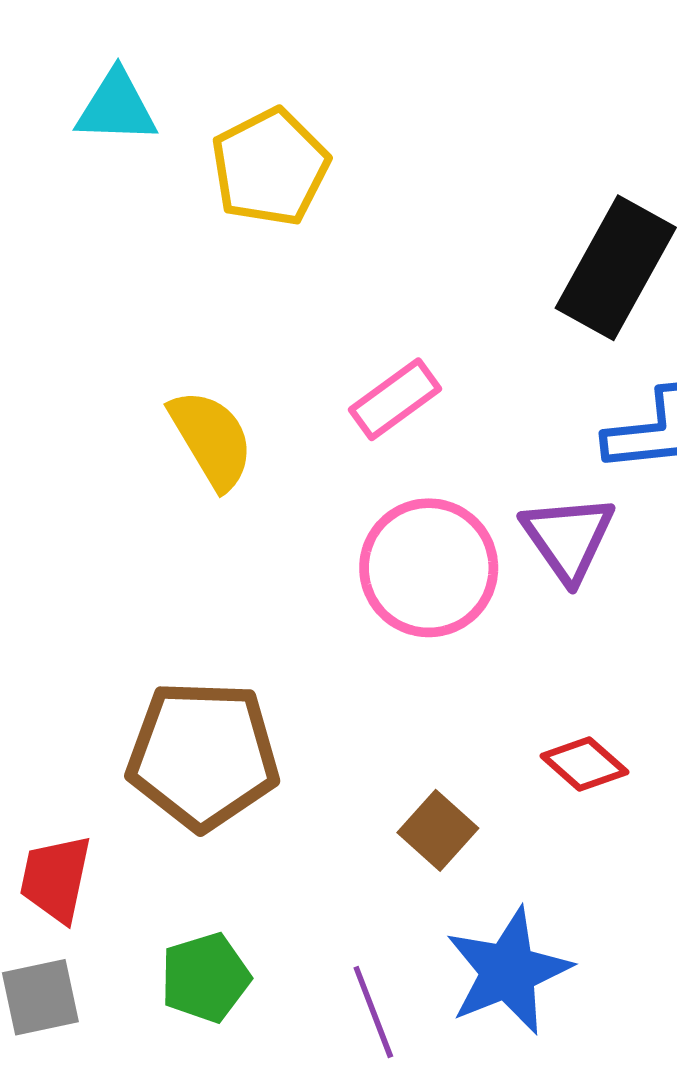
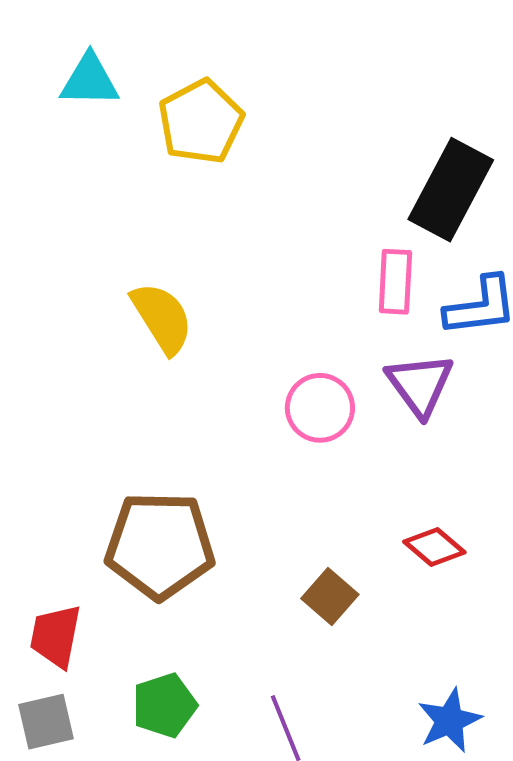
pink rectangle: (395, 399) -> (395, 282), moved, turned -50
pink circle: (429, 568) -> (320, 408), size x0.7
blue star: (508, 971) -> (449, 720), moved, size x0.7

